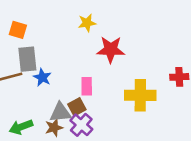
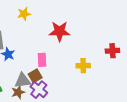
yellow star: (87, 23) -> (24, 14), moved
yellow cross: (140, 95) -> (83, 66), size x0.6

